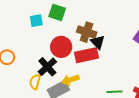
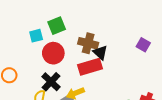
green square: (57, 12) -> (57, 26), turned -36
red circle: (61, 47) -> (53, 53), moved

